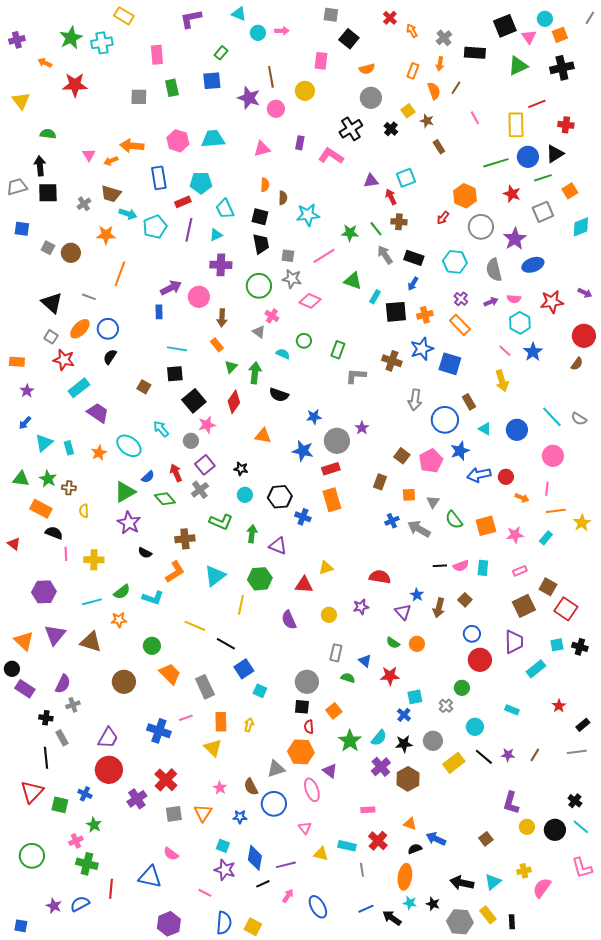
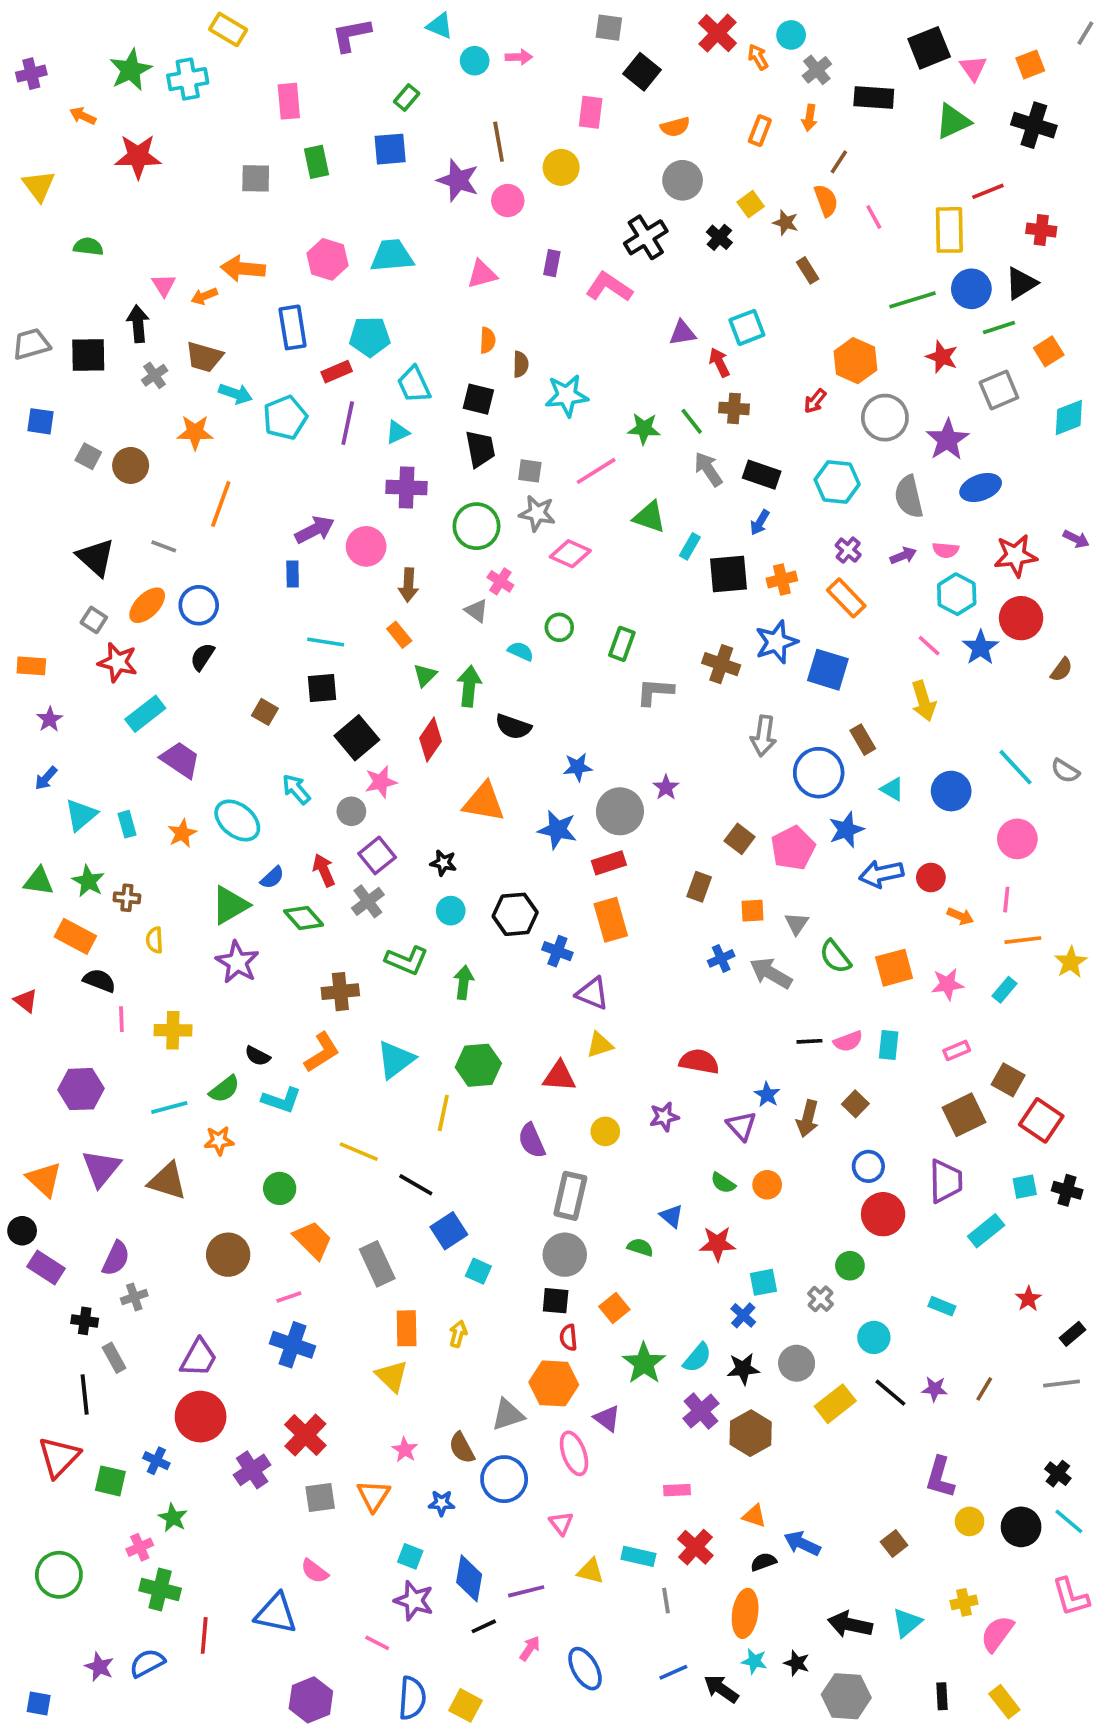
red cross: (390, 18) -> (717, 33), size x1.5
cyan circle: (545, 19) -> (791, 35), moved
black cross: (562, 68) -> (1034, 125), turned 30
orange semicircle: (434, 91) -> (826, 201), moved
black arrow: (40, 166) -> (138, 324), moved
red circle: (584, 336) -> (1021, 618), moved
orange triangle: (263, 436) -> (484, 802), size x1.4
purple triangle: (278, 546) -> (592, 993), moved
black semicircle: (145, 553) -> (258, 1056), moved
gray rectangle: (336, 653) -> (570, 1196), moved, size x1.4
pink line: (186, 718) -> (289, 1297), moved
yellow rectangle: (488, 915) -> (1004, 1702), moved

